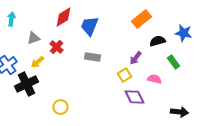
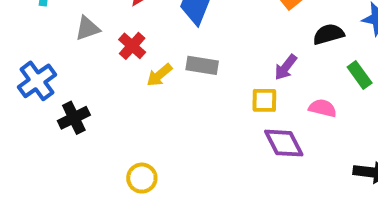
yellow arrow: (38, 62) -> (159, 75), moved
yellow square: (124, 75) -> (264, 100), turned 32
black cross: (26, 84) -> (74, 118), size x0.7
yellow circle: (60, 107) -> (142, 178), moved

